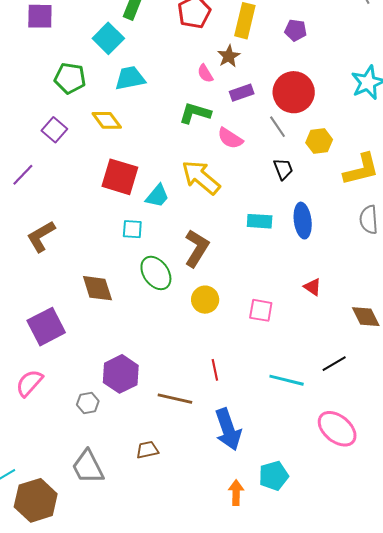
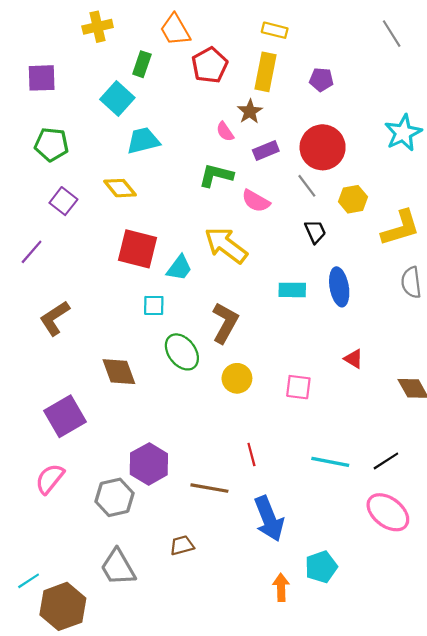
green pentagon: (70, 78) -> (52, 144), moved
black line: (334, 364) -> (386, 461), moved
gray hexagon: (88, 403) -> (114, 497), size x1.6

